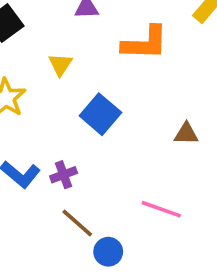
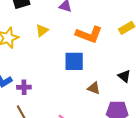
blue square: (100, 114) -> (74, 61), moved, turned 30

